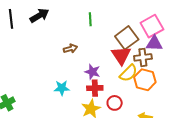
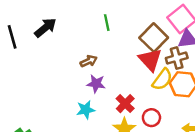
purple star: (92, 72) -> (96, 84), moved
red cross: (95, 88) -> (125, 104), turned -35

